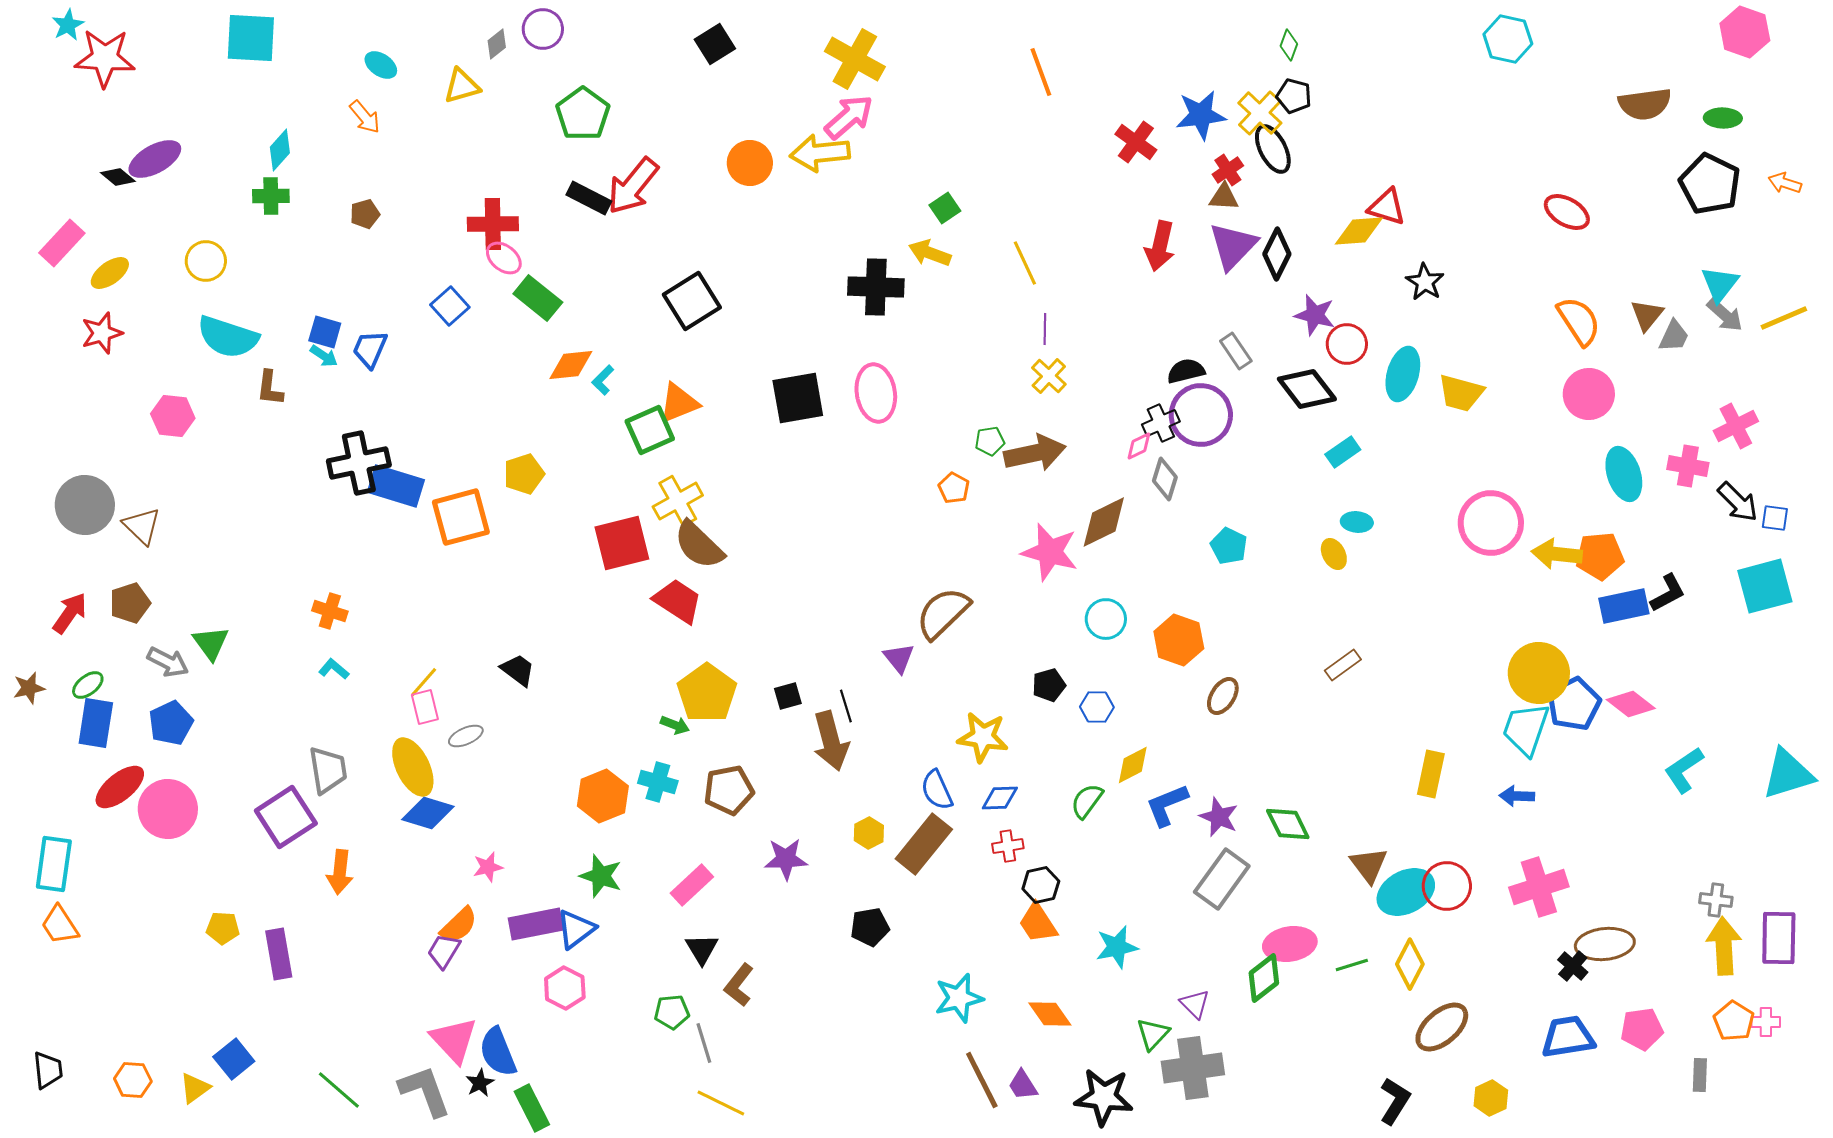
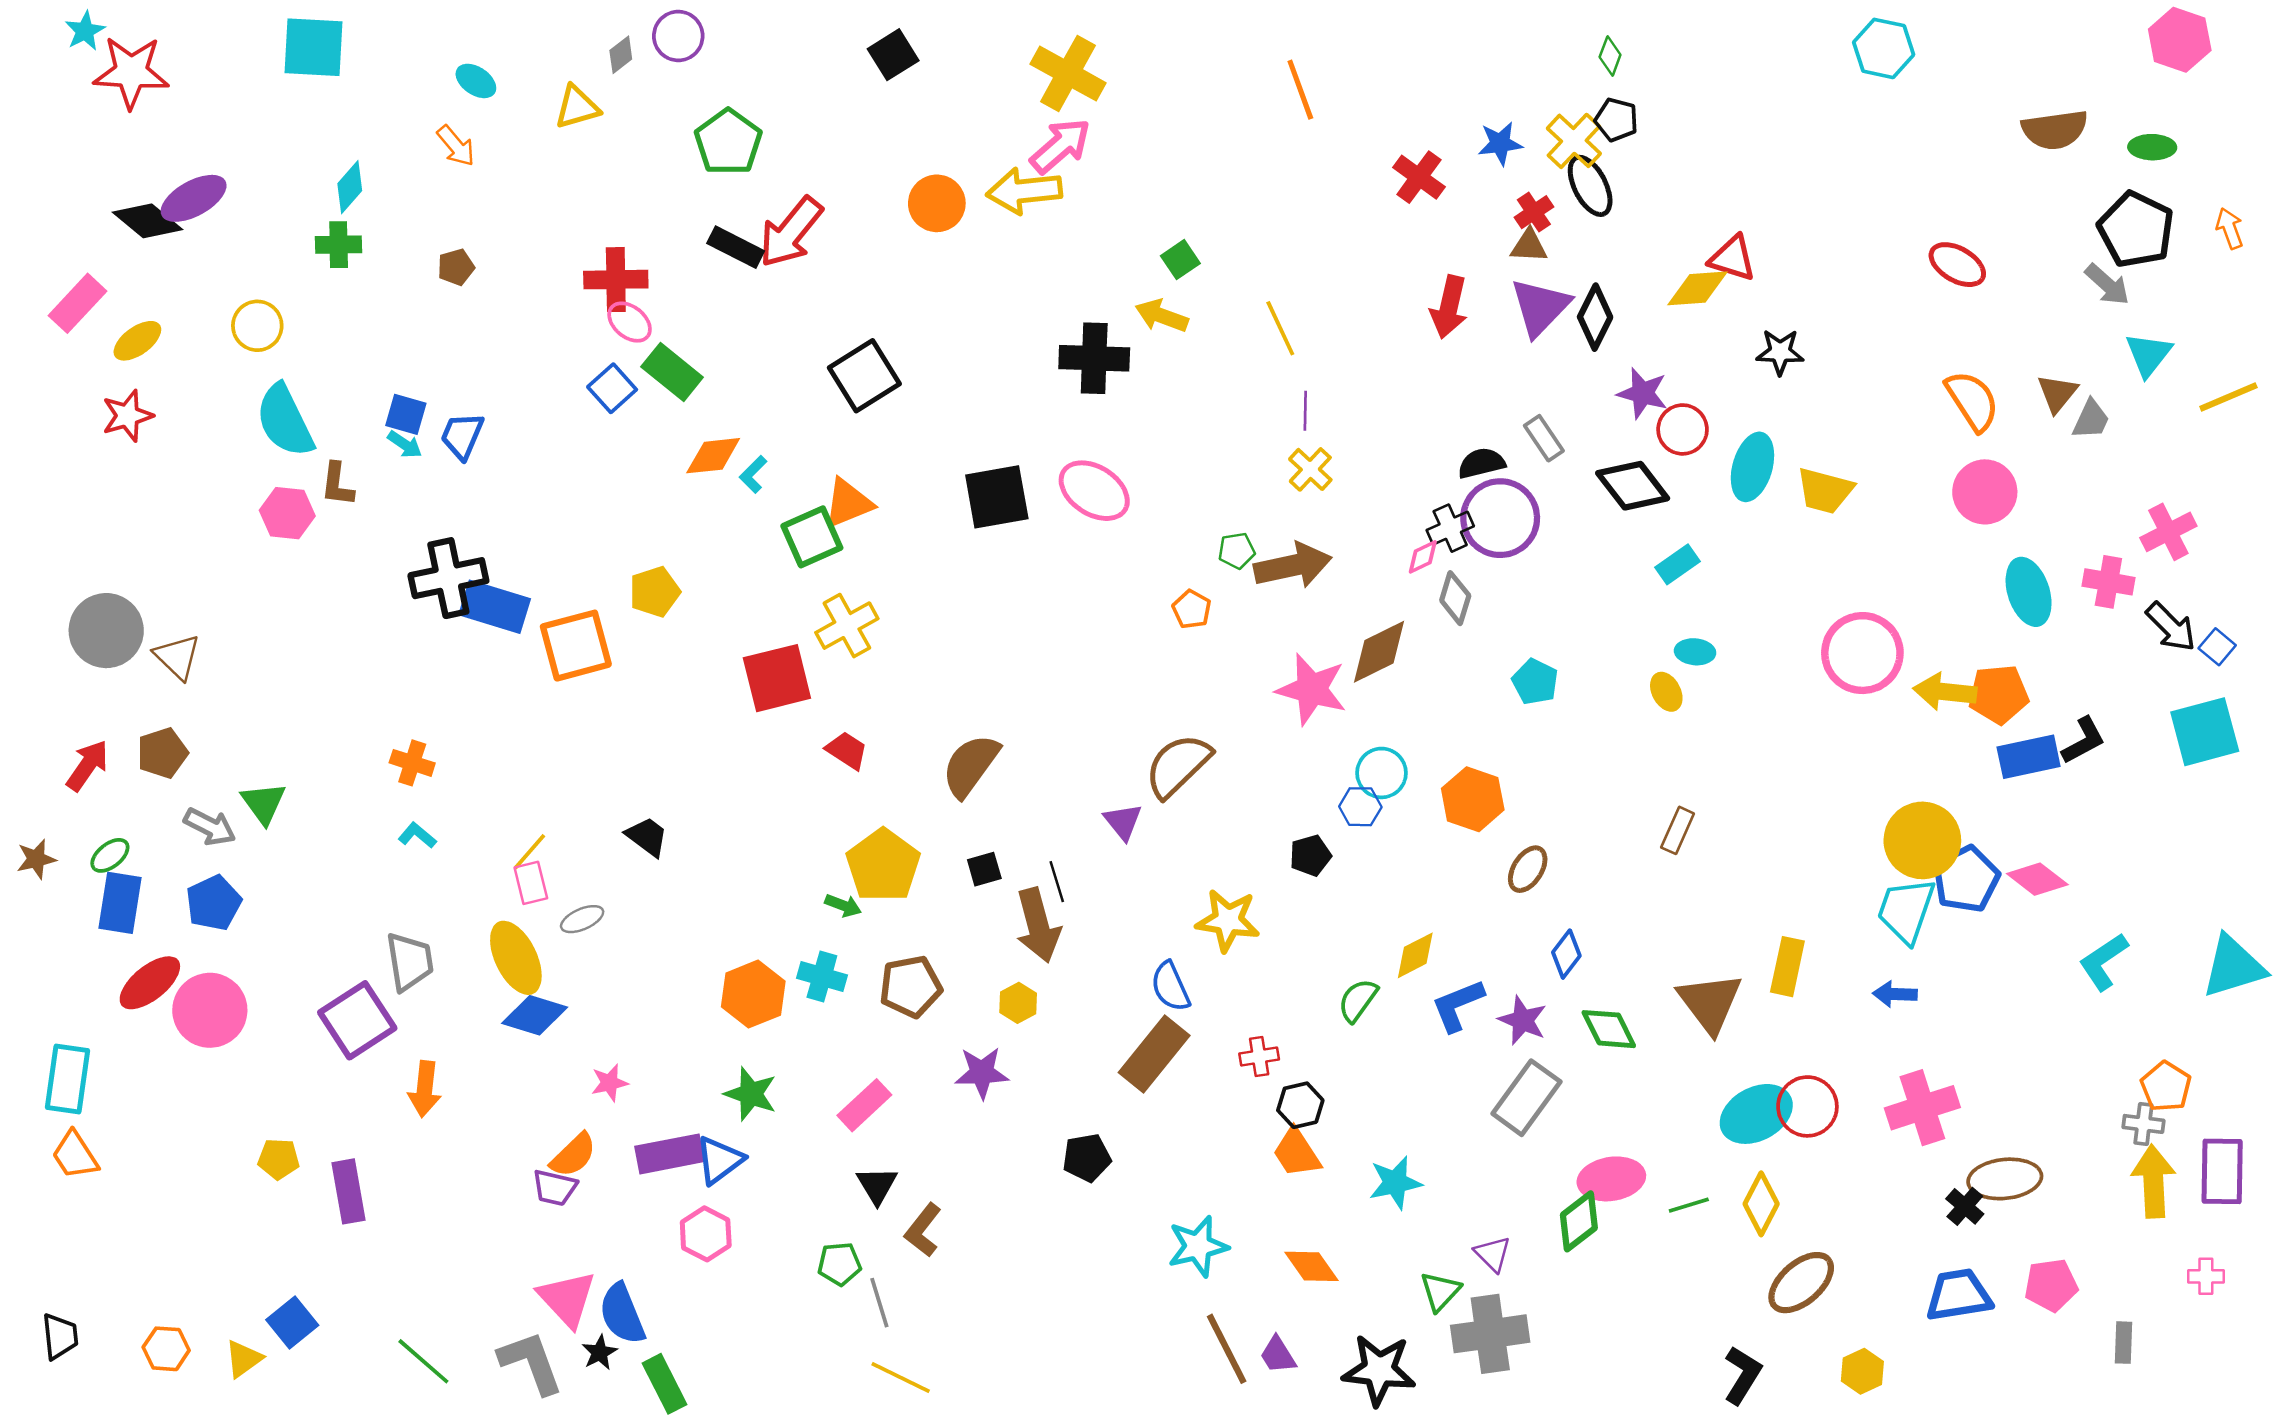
blue star: (1201, 115) -> (1500, 143), size x0.7
black diamond: (118, 177) -> (147, 221), size x1.6
orange arrow: (1785, 183) -> (2230, 228), turned 52
black star: (1425, 282) -> (1780, 352), turned -30
blue square: (450, 306) -> (612, 388), moved
gray arrow: (1725, 315) -> (2107, 285), moved
cyan semicircle: (228, 337) -> (285, 421), turned 46
pink ellipse: (876, 393) -> (1094, 491), turned -48
pink hexagon: (173, 416) -> (287, 513), moved
blue square: (1775, 518) -> (2217, 647), turned 32
brown semicircle: (699, 545) -> (971, 765), moved, turned 82
red trapezoid: (678, 601) -> (847, 750), size x0.7
brown rectangle: (1343, 665) -> (1678, 830), turned -30
blue hexagon: (1097, 707) -> (1360, 807), moved
blue diamond: (1000, 798) -> (1566, 954), moved, turned -51
yellow hexagon: (869, 833) -> (1018, 1003), moved
brown triangle: (1369, 865) -> (1710, 1003), moved, size x1.4
purple trapezoid: (444, 951) -> (555, 1188), turned -108
orange pentagon: (1734, 1021) -> (2166, 1086), moved

